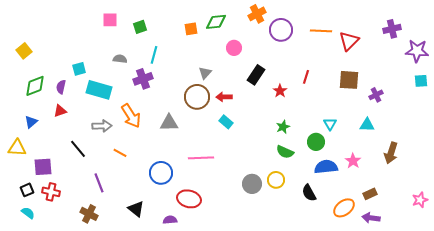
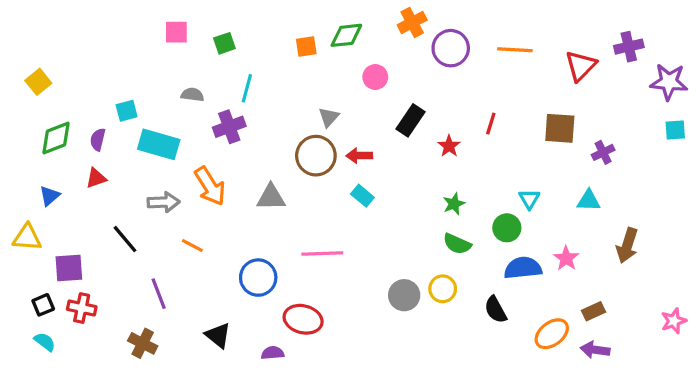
red triangle: (349, 41) -> (581, 66), moved

